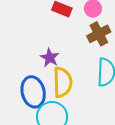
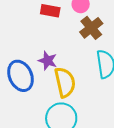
blue ellipse: (33, 92) -> (21, 76), moved

